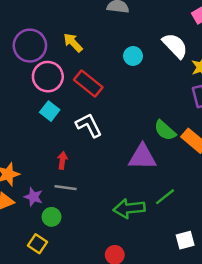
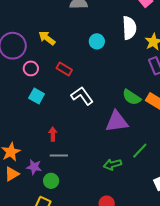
white semicircle: (175, 46) -> (129, 28), turned 50
pink circle: (48, 77) -> (31, 68), size x0.6
red rectangle: (88, 83) -> (64, 69), size x0.7
white L-shape: (89, 125) -> (82, 96), moved
green arrow: (129, 208) -> (112, 164), size x0.7

